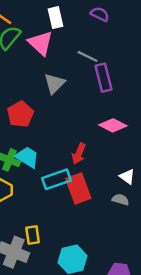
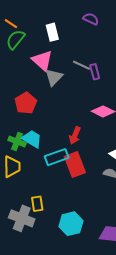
white rectangle: (56, 18) -> (52, 32), moved
pink triangle: (40, 43) -> (42, 61), moved
gray line: (87, 56) -> (81, 65), moved
purple rectangle: (104, 78) -> (95, 72), size x0.7

